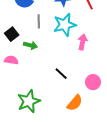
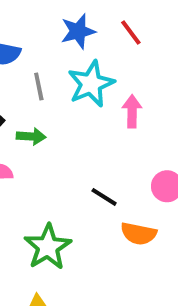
black line: (61, 74) -> (104, 197), moved
orange semicircle: (75, 103) -> (139, 234), turned 72

